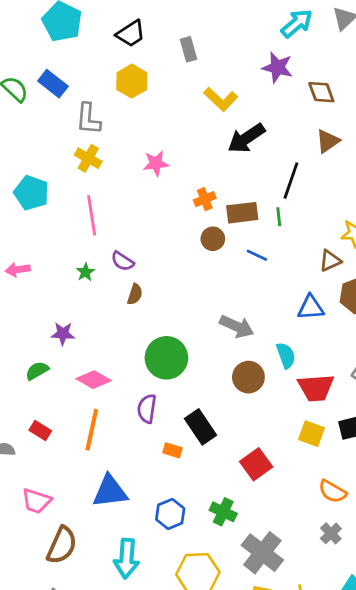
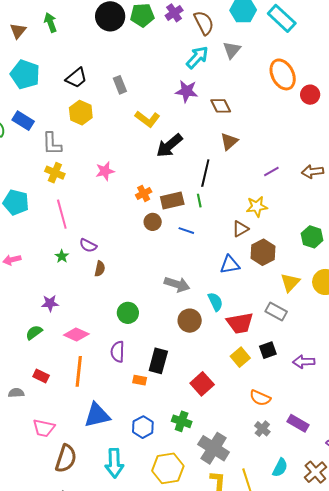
green circle: (166, 358) -> (128, 313), size x0.7
black rectangle: (201, 427) -> (158, 361), turned 55
yellow square: (312, 434) -> (240, 357), turned 36

